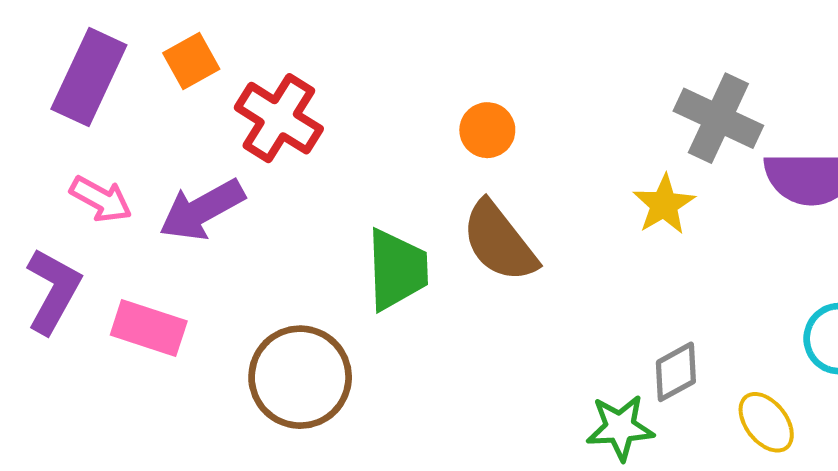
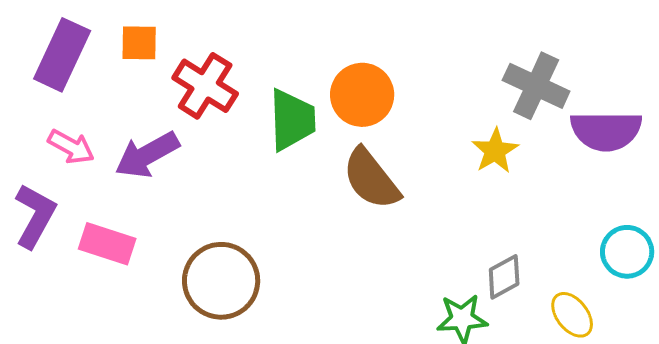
orange square: (191, 61) -> (139, 43), turned 30
orange circle: (487, 130) -> (362, 95), size x1.5
green trapezoid: (397, 270) -> (292, 120), moved

